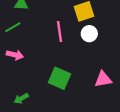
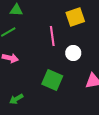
white circle: (89, 34) -> (73, 53), moved

